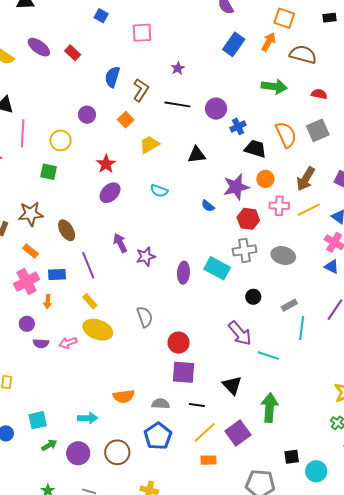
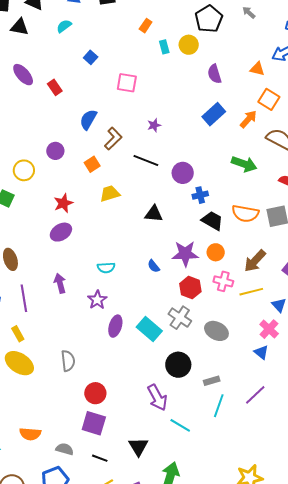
orange semicircle: (286, 135) -> (245, 213), turned 112
cyan semicircle: (159, 191) -> (106, 268), moved, turned -36
gray cross: (245, 250) -> (180, 318), turned 30
purple star: (146, 256) -> (97, 300), moved, turned -30
black circle: (253, 297) -> (178, 365), size x1.6

